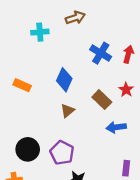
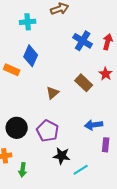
blue diamond: (64, 80) -> (31, 56), moved
blue arrow: (116, 127) -> (94, 125), moved

